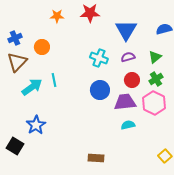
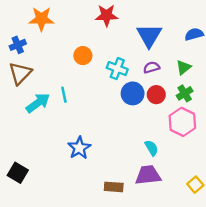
orange star: (57, 16) -> (41, 19), moved, size x1.5
orange circle: (42, 47) -> (83, 56), moved
blue circle: (100, 90) -> (133, 93), moved
purple trapezoid: (125, 102) -> (148, 175), moved
blue star: (36, 125) -> (79, 148), moved
cyan semicircle: (128, 125) -> (152, 148), turned 72

